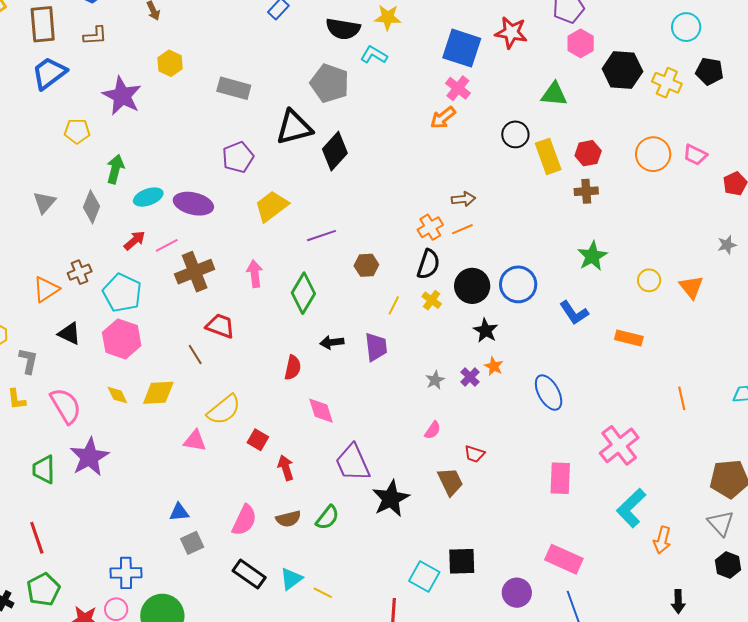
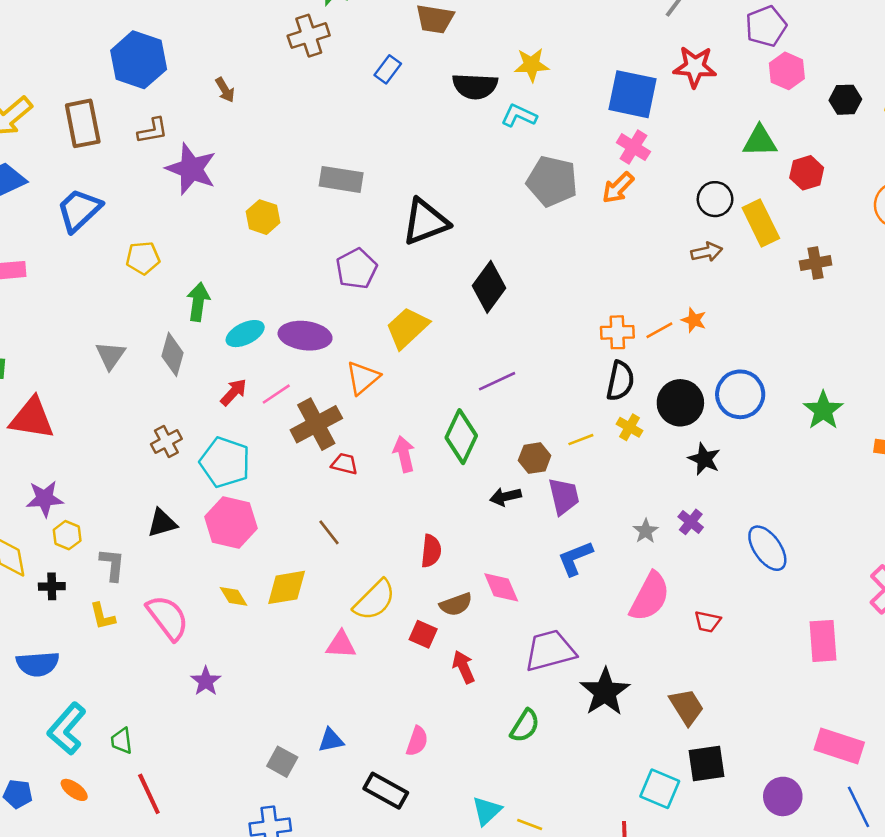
yellow hexagon: (170, 63) -> (263, 217), moved
black hexagon: (622, 70) -> (845, 100), size x0.6
blue trapezoid: (49, 73) -> (79, 210), moved
gray pentagon: (330, 83) -> (552, 181), moved
purple star: (122, 96) -> (191, 169), moved
black diamond: (335, 151) -> (489, 287), moved
red hexagon: (588, 153) -> (807, 173), moved
brown arrow: (463, 199) -> (707, 252), moved
orange cross: (430, 227) -> (617, 332), turned 35
purple line: (321, 236) -> (497, 381), moved
green star: (592, 256) -> (823, 410), moved
brown hexagon: (366, 265) -> (535, 458), moved
pink arrow: (255, 274) -> (404, 454), moved
orange triangle: (46, 289) -> (363, 378), moved
yellow line: (394, 305) -> (581, 440), turned 48
blue L-shape: (574, 313) -> (575, 558), moved, turned 108
red trapezoid: (220, 326) -> (344, 464), moved, size x0.7
black triangle: (69, 334) -> (162, 523), turned -35
orange star: (494, 366) -> (694, 320), moved
red semicircle: (293, 368) -> (431, 551), moved
blue ellipse: (549, 393) -> (767, 548), moved
pink semicircle: (433, 430) -> (650, 597), size x2.0
purple star: (89, 457) -> (206, 681), size x0.6
purple trapezoid: (353, 463) -> (550, 651), turned 105
green trapezoid: (44, 469) -> (121, 741), moved, size x0.7
brown trapezoid: (450, 482) -> (687, 707), moved
brown semicircle: (288, 519) -> (456, 604), moved
pink semicircle: (244, 520) -> (417, 741), size x0.7
gray square: (192, 543) -> (282, 762), moved, turned -30
black rectangle: (249, 574) -> (386, 791), moved

